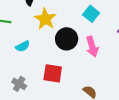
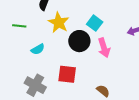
cyan square: (91, 14) -> (95, 23), moved
gray cross: (19, 84) -> (35, 85), size x1.5

